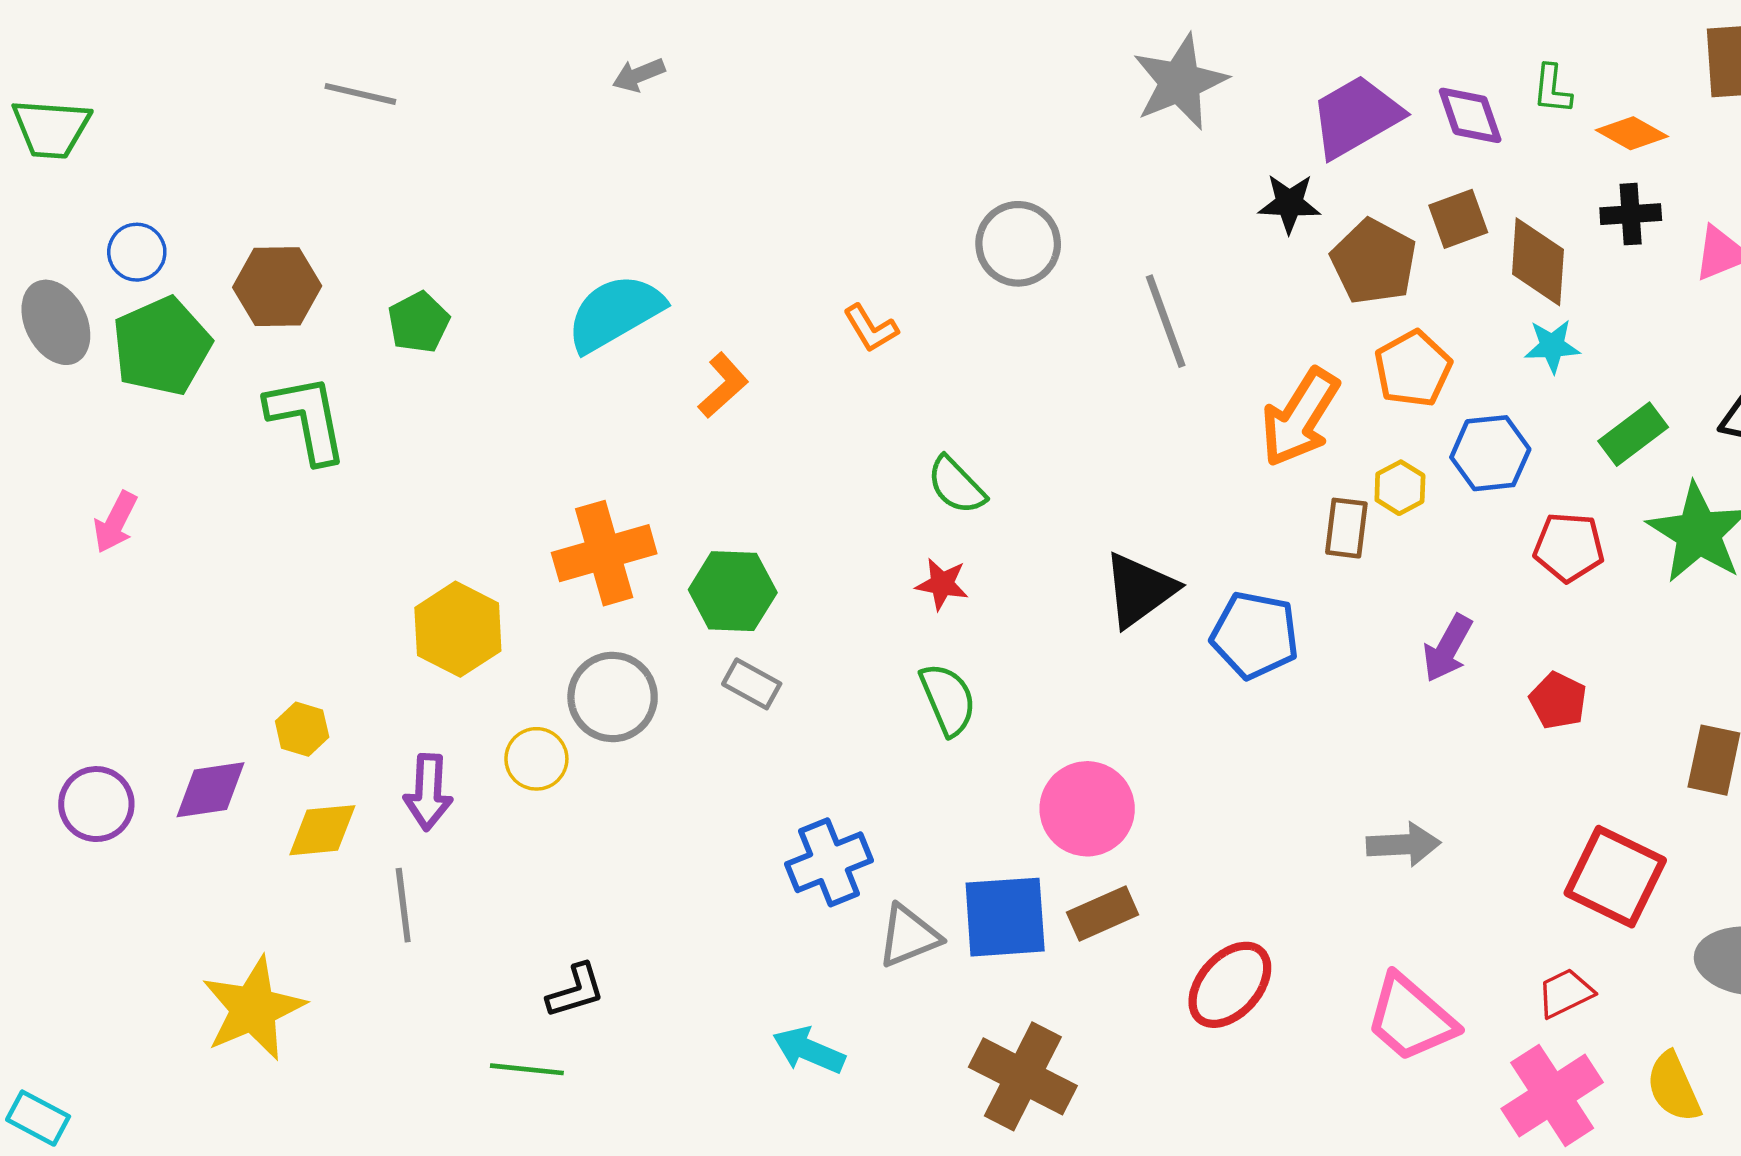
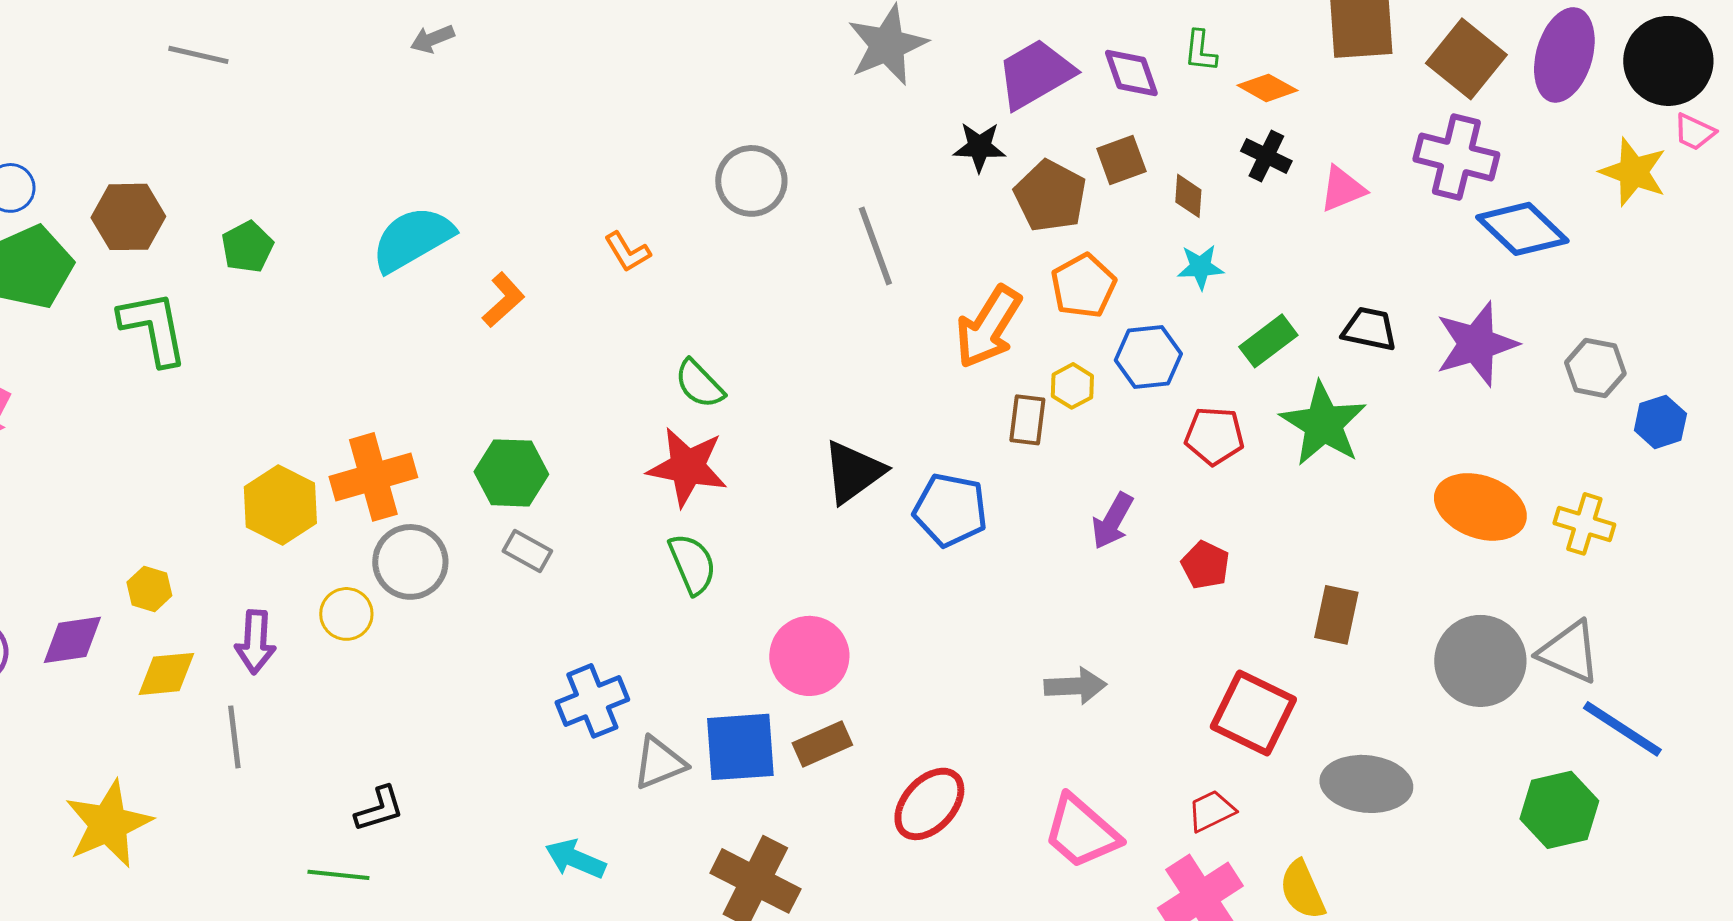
black cross: (1631, 214) -> (1266, 156), turned 30
brown diamond: (1538, 262) -> (1188, 196), size x0.6
orange cross: (604, 553) -> (373, 477), moved
red star: (942, 584) -> (687, 467), size x1.8

